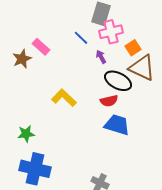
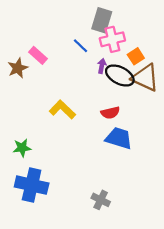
purple arrow: (101, 57) -> (102, 66), turned 40
black ellipse: (118, 81) -> (120, 75), moved

